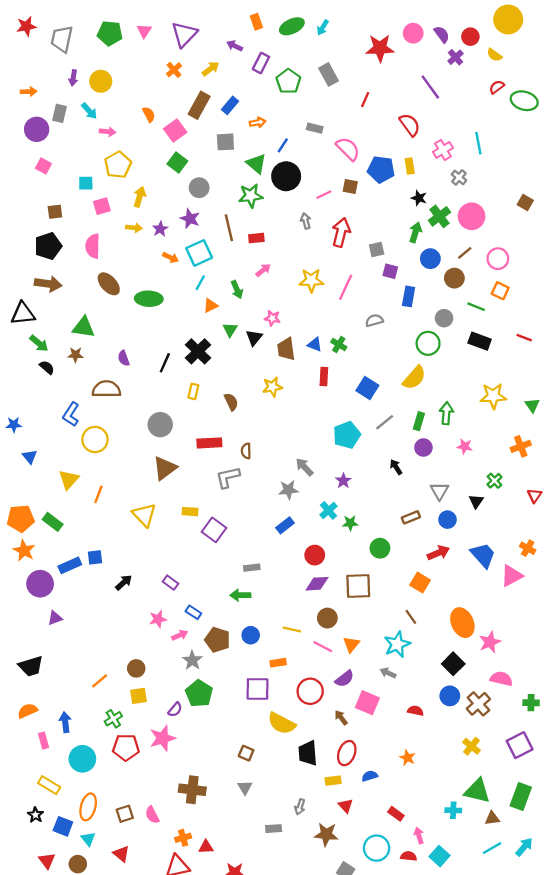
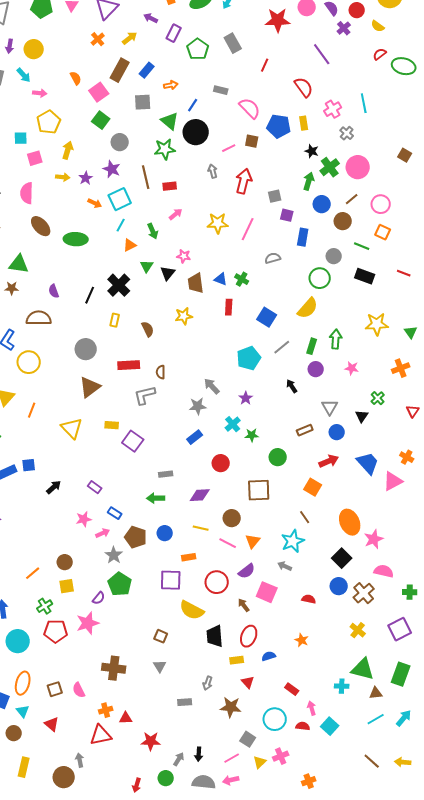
purple diamond: (317, 584) -> (200, 495), moved

